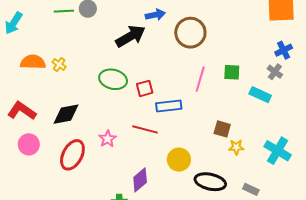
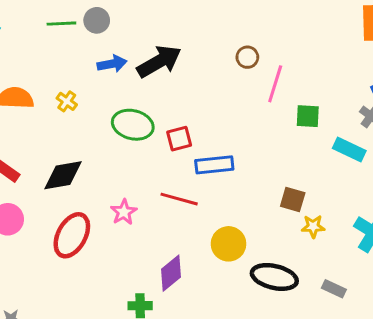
blue arrow: (155, 15) -> (112, 64), moved
brown circle: (190, 33) -> (247, 57), size x0.5
yellow cross: (59, 64) -> (67, 101), moved
pink line: (200, 79) -> (275, 84), moved

